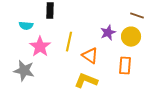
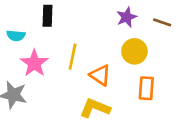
purple star: (108, 33) -> (127, 17), moved
yellow circle: (131, 37) -> (134, 51), moved

